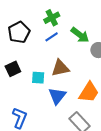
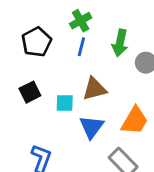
green arrow: (80, 35) -> (120, 43), turned 66
blue line: (52, 37) -> (81, 47), turned -40

